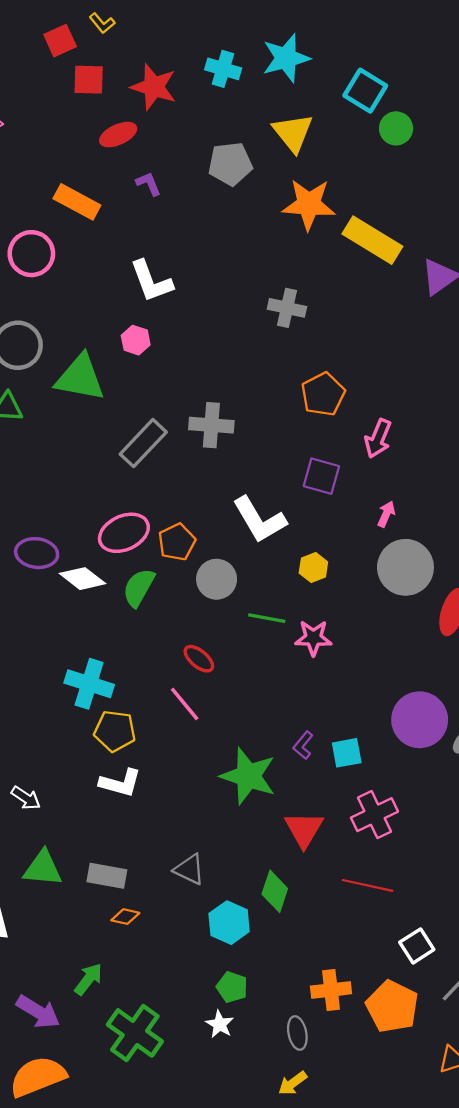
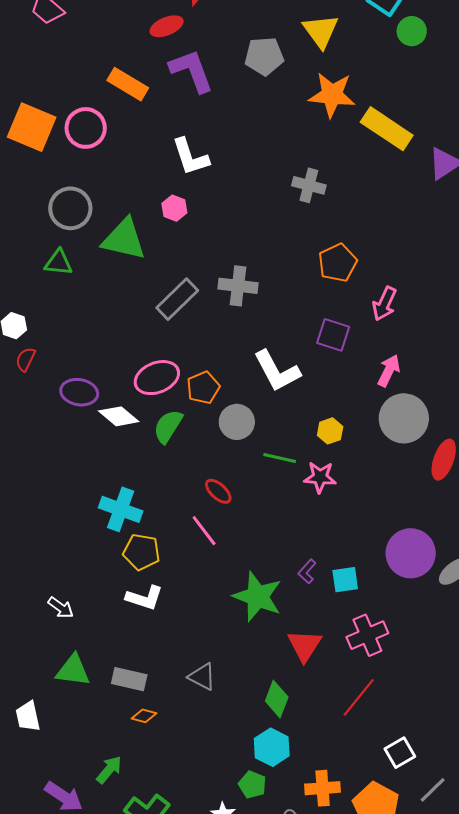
purple L-shape: (149, 184) -> (191, 71), size x2.0
pink arrow: (386, 514) -> (389, 371), size x1.4
yellow hexagon: (313, 567) -> (330, 431), moved
red line: (368, 885) -> (359, 697), turned -66
cyan hexagon: (229, 923) -> (272, 747), moved
green pentagon: (232, 987) -> (252, 785), moved

